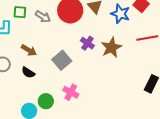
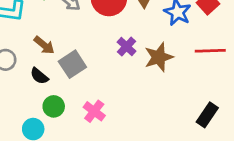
gray square: (62, 60) -> (72, 64), moved
green circle: (46, 101) -> (54, 106), moved

